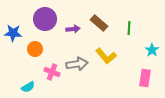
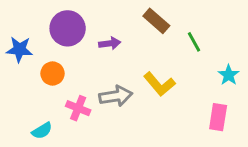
brown rectangle: (99, 23) -> (156, 21), moved
green line: (129, 28) -> (194, 42), turned -32

